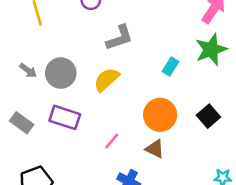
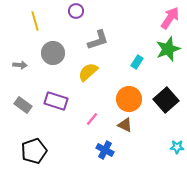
gray arrow: (28, 70) -> (20, 65), moved, turned -32
gray circle: (61, 73) -> (53, 53), moved
black square: (208, 116) -> (166, 100), size x1.4

